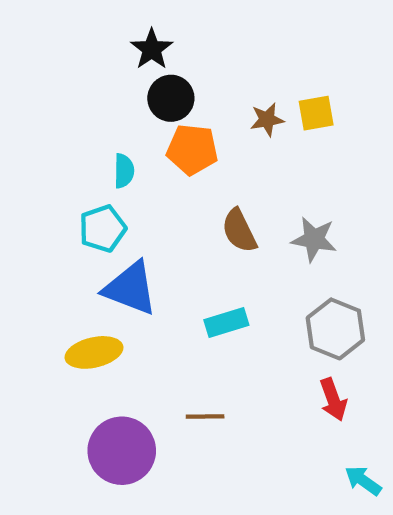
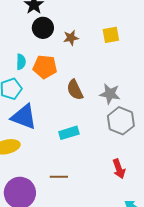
brown star: (267, 120) -> (71, 38), moved
orange pentagon: (192, 150) -> (45, 67), moved
gray hexagon: (335, 329) -> (121, 121), moved

